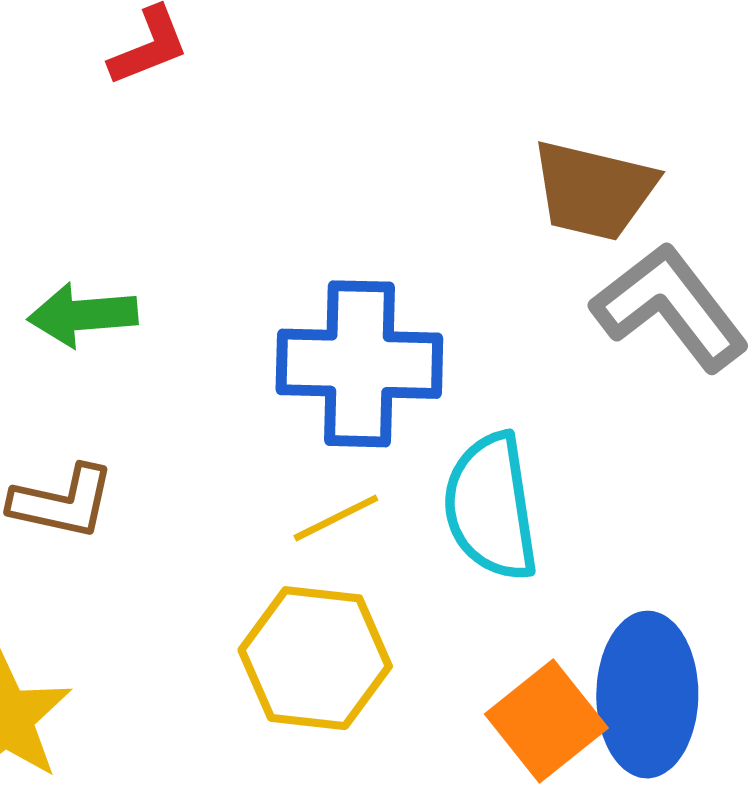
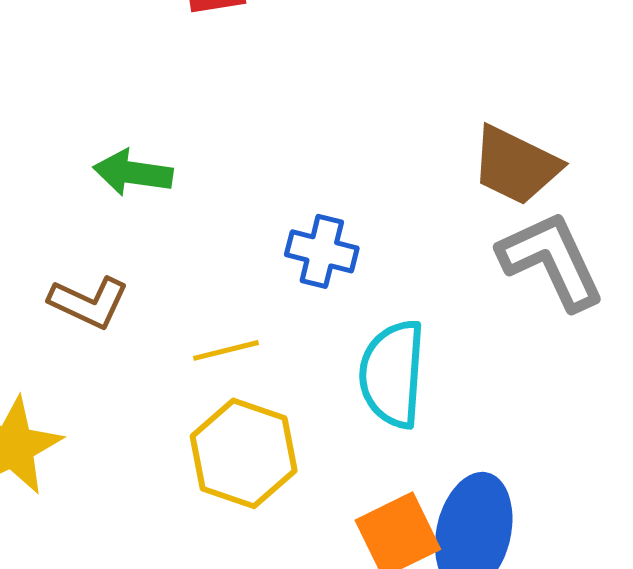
blue cross: (359, 364) -> (322, 251), size x0.6
yellow line: (336, 518) -> (226, 350), moved

